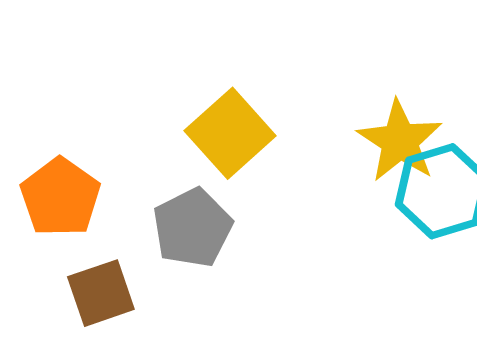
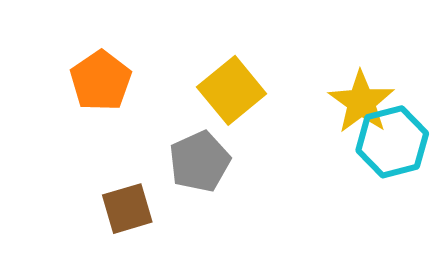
orange pentagon: (60, 197) -> (101, 81), moved

